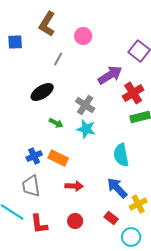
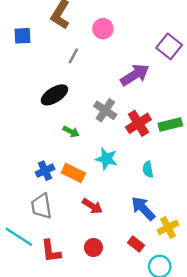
red cross: (133, 93) -> (138, 123), moved
cyan star: (86, 129) -> (106, 159), moved
cyan semicircle: (121, 155) -> (148, 169), size x0.6
red arrow: (74, 186) -> (92, 206), turned 30

